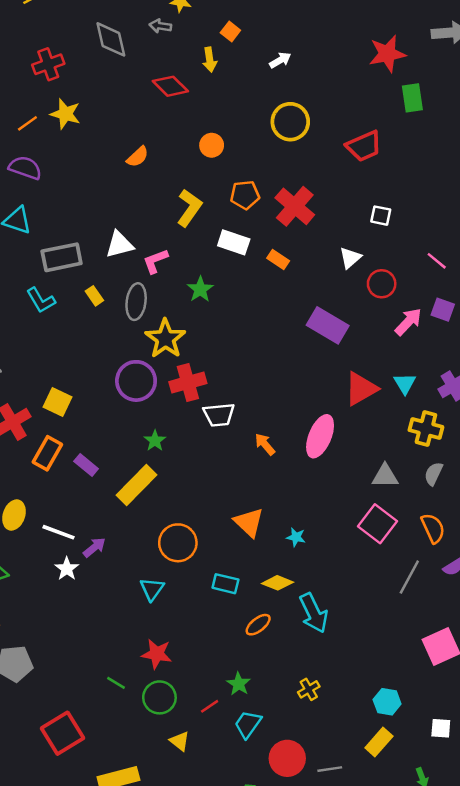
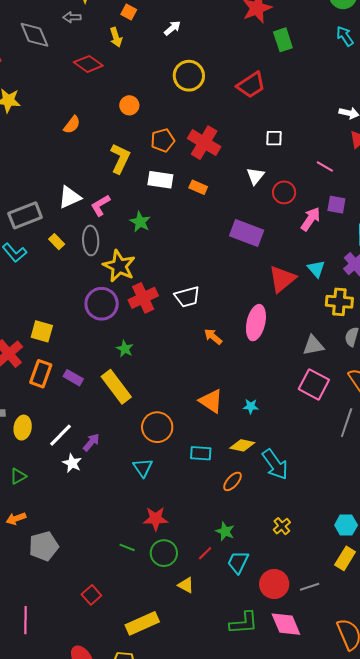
white trapezoid: (219, 415) -> (187, 297), moved
yellow rectangle: (137, 485) -> (116, 387), turned -72
white line: (58, 532) -> (61, 435), turned -56
red square: (62, 733) -> (91, 595), size x0.6

